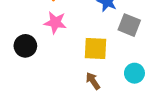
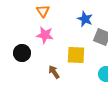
brown arrow: (93, 81) -> (54, 72), moved

